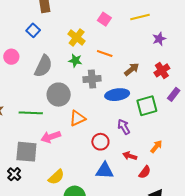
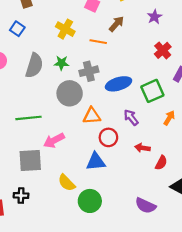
green star: (75, 61) -> (61, 63), moved
brown arrow: (132, 69) -> (116, 24), moved
gray circle: (59, 95) -> (70, 93), moved
orange triangle: (77, 118) -> (92, 116), moved, turned 30
orange arrow: (156, 146) -> (169, 118), moved
blue triangle: (105, 171) -> (96, 162), moved
black cross: (14, 174) -> (21, 196), moved, turned -32
yellow semicircle: (56, 177) -> (67, 183), turned 96

